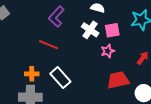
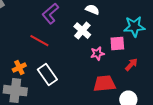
pink square: (112, 30) -> (117, 44), moved
orange cross: (32, 74) -> (19, 68), turned -32

